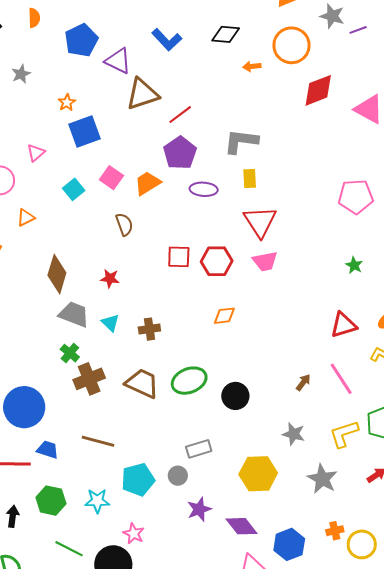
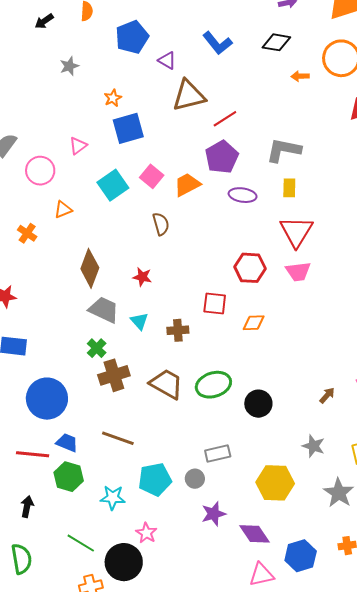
purple triangle: (118, 61) -> (167, 60), size x0.7
cyan square: (74, 189) -> (113, 185), size x1.4
red square: (179, 257) -> (215, 304), moved
green hexagon: (51, 501) -> (69, 477), moved

